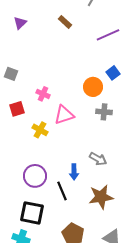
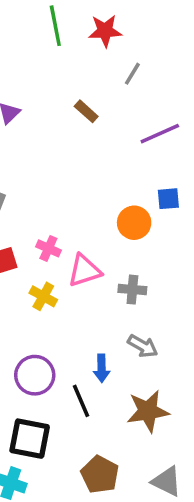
blue square: (113, 73) -> (168, 199), turned 32
pink cross: (43, 94) -> (48, 248), moved
gray cross: (104, 112) -> (132, 290), moved

